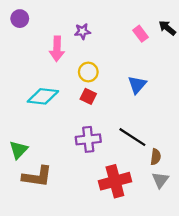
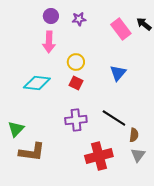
purple circle: (20, 19) -> (51, 16), moved
purple star: (82, 31) -> (79, 19), moved
pink rectangle: (141, 34) -> (121, 29), size x1.5

